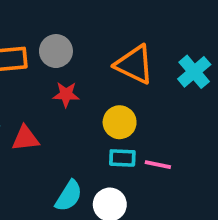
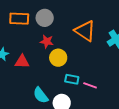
yellow circle: (120, 122) -> (58, 58), moved
cyan semicircle: (69, 196) -> (41, 95), turned 102

